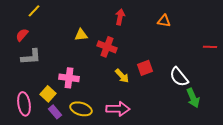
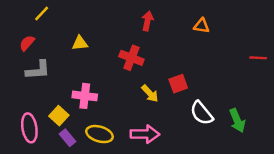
yellow triangle: (81, 35) -> (80, 43), moved
white semicircle: (179, 77) -> (202, 113), moved

